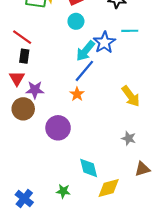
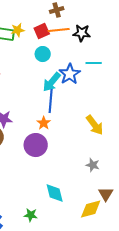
blue line: (84, 71) -> (51, 101), turned -35
purple circle: (58, 128) -> (36, 145), moved
brown triangle: (142, 169) -> (106, 194), turned -42
yellow diamond: (109, 188) -> (91, 209), moved

